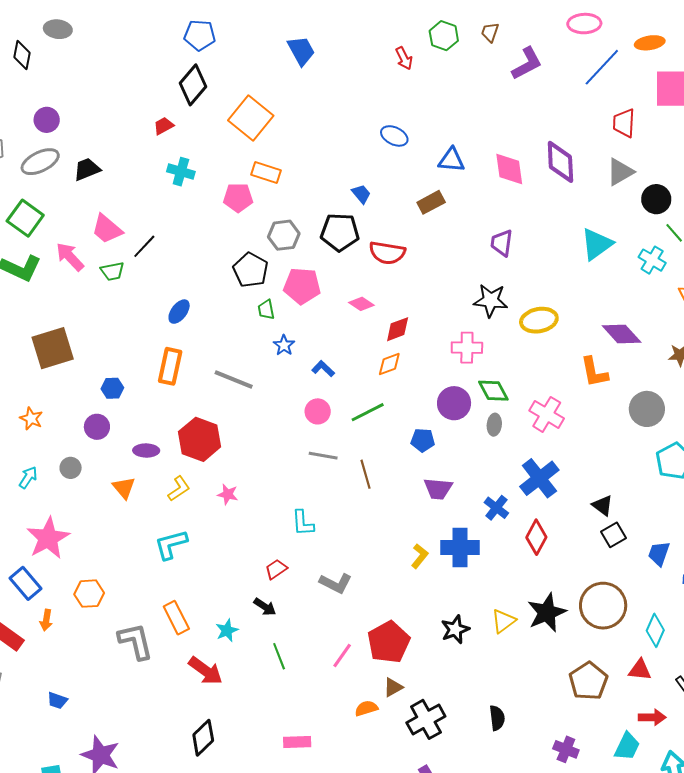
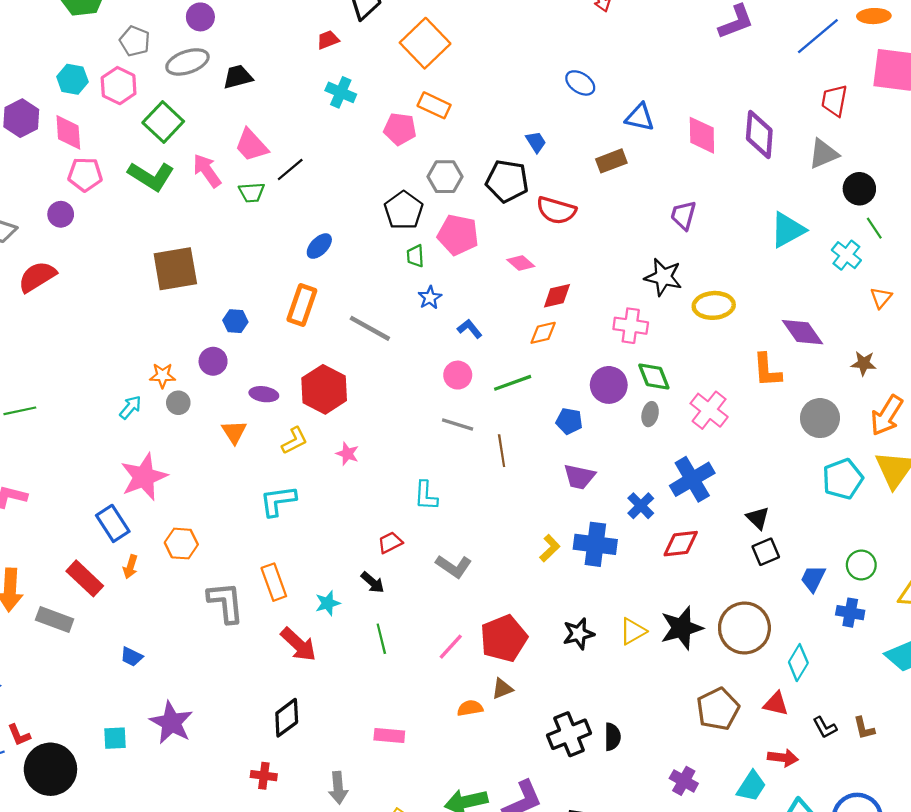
orange star: (31, 418) -> (163, 376), moved, turned -30
red diamond: (536, 537) -> (681, 544), turned 48
black cross: (426, 719) -> (569, 734), moved

